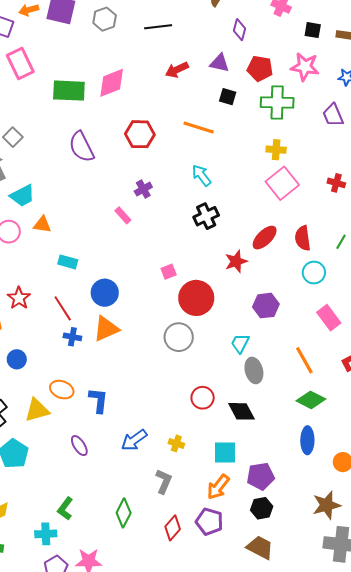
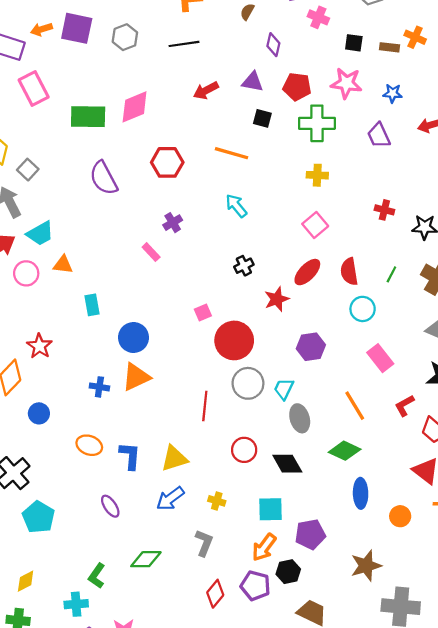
pink square: (282, 183) -> (315, 225), moved, size x0.7
black cross: (206, 216) -> (244, 266), moved, size x0.7
cyan rectangle: (68, 262) -> (92, 305), turned 66
red line: (63, 308) -> (205, 406), moved, turned 40
gray circle: (179, 337) -> (248, 383), moved
green diamond: (311, 400) -> (345, 451), moved
yellow triangle: (37, 410) -> (174, 458), moved
brown star: (327, 505) -> (366, 566), moved
black hexagon: (262, 508) -> (288, 572), moved
green diamond: (124, 513) -> (146, 559), moved, turned 64

